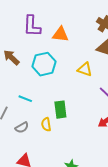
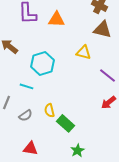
cyan hexagon: (44, 64) -> (42, 63), moved
green rectangle: (60, 110) -> (66, 123), moved, turned -36

